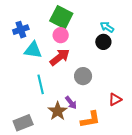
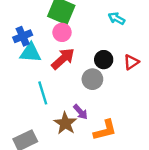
blue cross: (21, 30) -> (23, 36), moved
black circle: (103, 42) -> (104, 60), moved
red triangle: (115, 99) -> (131, 62), moved

